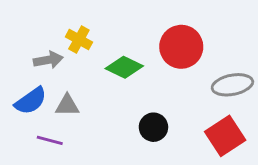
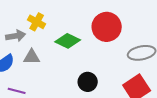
gray triangle: (67, 105) -> (32, 57), moved

